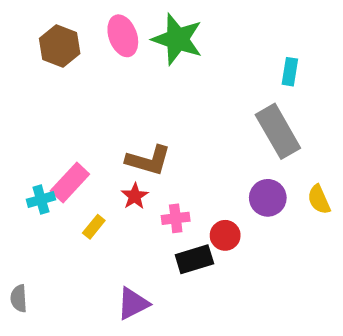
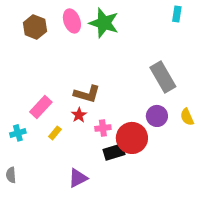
cyan rectangle: (290, 72) -> (177, 14), moved
cyan cross: (41, 200) -> (18, 133), moved
red circle: (225, 235) -> (132, 138), size x1.8

